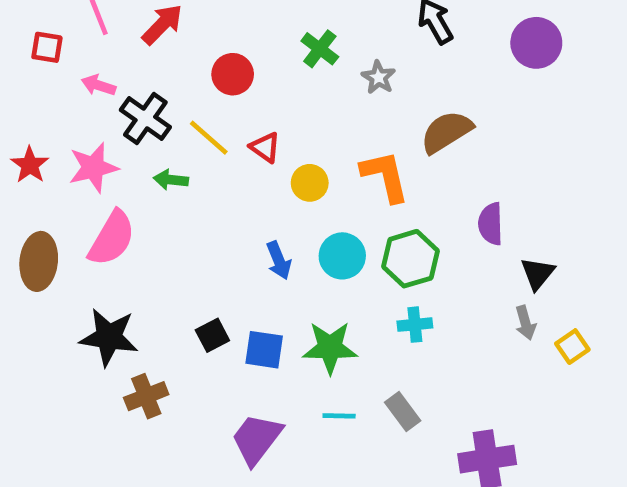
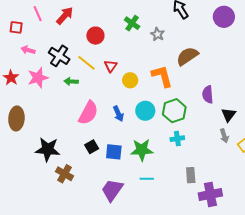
pink arrow: (98, 85) -> (28, 50), moved
red triangle: (265, 147) -> (111, 66), turned 32
pink semicircle: (112, 238) -> (88, 113), moved
brown cross: (146, 396) -> (65, 174), turned -36
gray rectangle: (403, 412) -> (191, 175), moved, turned 35

